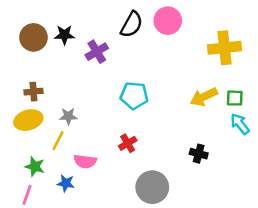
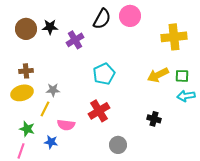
cyan pentagon: (134, 96) -> (104, 74), turned -30
cyan arrow: (240, 124) -> (186, 96), turned -60
red cross: (128, 143) -> (99, 111), size x1.5
gray circle: (152, 187) -> (118, 145), size x0.7

